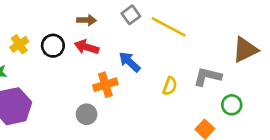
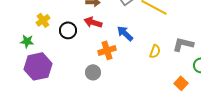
black circle: (53, 46) -> (68, 30), moved

